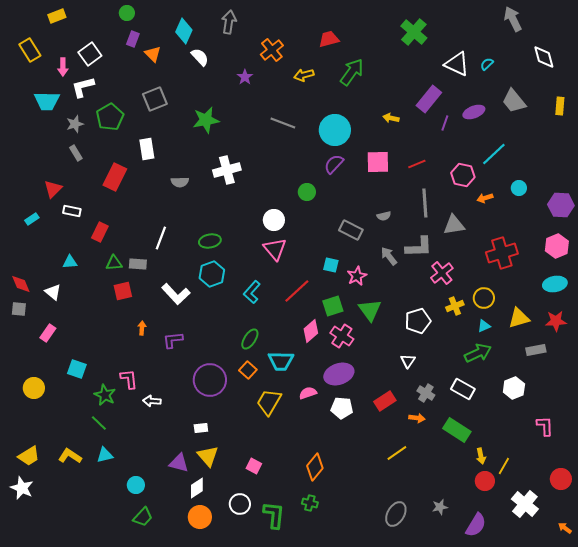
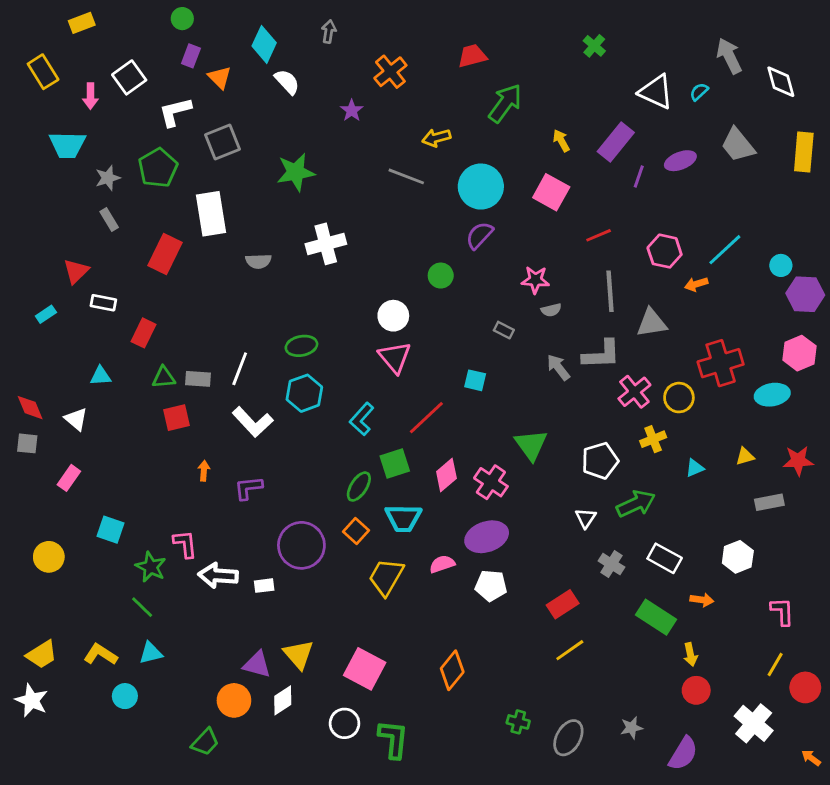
gray arrow: (513, 19) -> (729, 56), moved
gray arrow: (229, 22) -> (329, 31), size x0.7
green cross: (414, 32) -> (594, 46), size x0.6
yellow arrow: (304, 75) -> (436, 138), moved
white L-shape: (83, 87) -> (175, 112), moved
yellow rectangle: (560, 106) -> (804, 152), size x1.5
yellow arrow: (391, 118) -> (561, 141), moved, turned 49
white rectangle: (147, 149) -> (211, 214), size x1.4
cyan line: (494, 154) -> (725, 250), moved
pink square: (378, 162) -> (551, 192), moved, turned 30
cyan circle: (519, 188) -> (781, 265), moved
gray rectangle: (351, 230) -> (504, 330), size x0.6
white line: (161, 238) -> (240, 369), moved
pink star: (357, 276) -> (535, 280), moved, turned 30
cyan ellipse: (555, 284) -> (772, 395), moved
yellow circle: (484, 298) -> (679, 398), moved
green square: (333, 306) -> (395, 464), moved
yellow triangle: (519, 318) -> (745, 456), size x0.6
green arrow: (478, 353) -> (636, 504), moved
white arrow: (152, 401) -> (218, 576), size x1.5
red rectangle: (385, 401) -> (563, 604), moved
orange arrow: (417, 418) -> (702, 600), moved
white rectangle: (201, 428) -> (264, 586), moved
pink square: (254, 466) -> (365, 669), size x1.8
yellow line: (504, 466) -> (775, 665), moved
cyan circle: (136, 485) -> (125, 696), moved
green cross: (310, 503) -> (518, 722), moved
orange circle: (200, 517) -> (234, 700), moved

